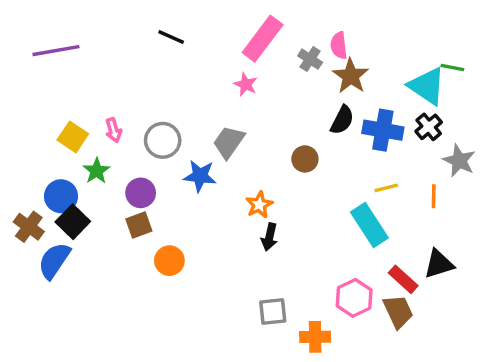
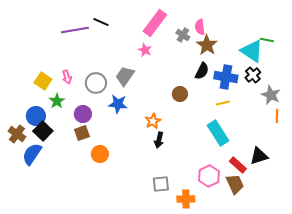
purple line: (56, 51) -> (75, 30), moved
gray trapezoid: (229, 142) -> (125, 76), moved
yellow line: (386, 188) -> (223, 103), moved
orange line: (434, 196) -> (277, 116), moved

